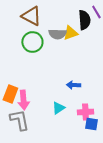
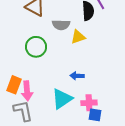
yellow triangle: (70, 33) -> (78, 37), moved
green circle: (32, 42) -> (36, 47), moved
cyan triangle: (58, 108) -> (62, 99), size x1.6

